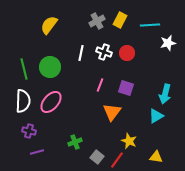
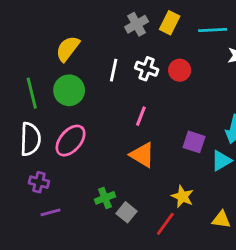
yellow semicircle: (49, 25) -> (68, 49), moved
purple square: (126, 88) -> (194, 142), moved
orange triangle: (112, 112) -> (142, 155), moved, turned -36
gray square: (97, 157) -> (127, 212), moved

